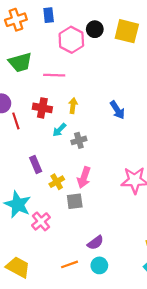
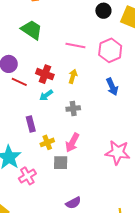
pink hexagon: (71, 40) -> (110, 50), moved
green trapezoid: (20, 62) -> (32, 30), turned -140
pink line: (54, 75) -> (75, 45), moved
red line: (16, 121) -> (19, 82), turned -56
cyan arrow: (59, 130) -> (46, 95), moved

